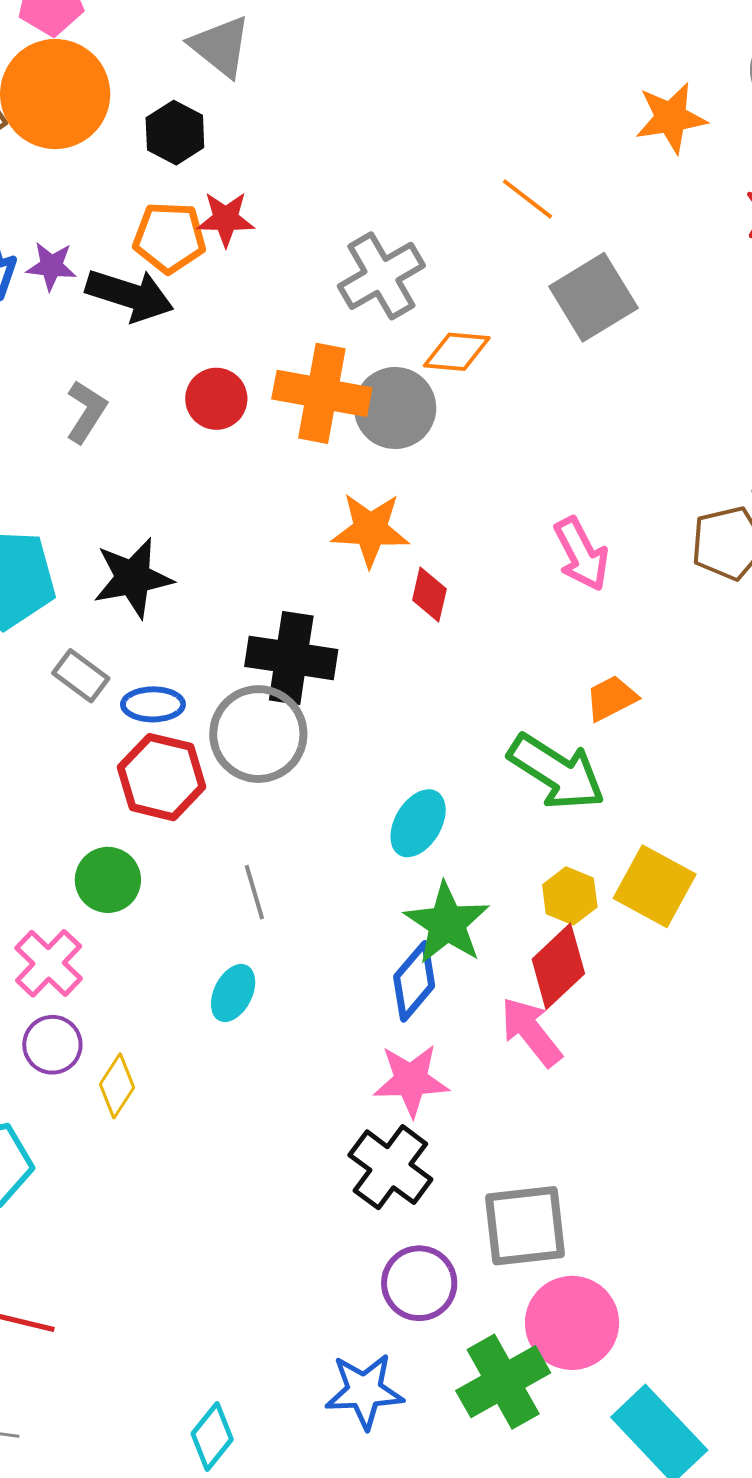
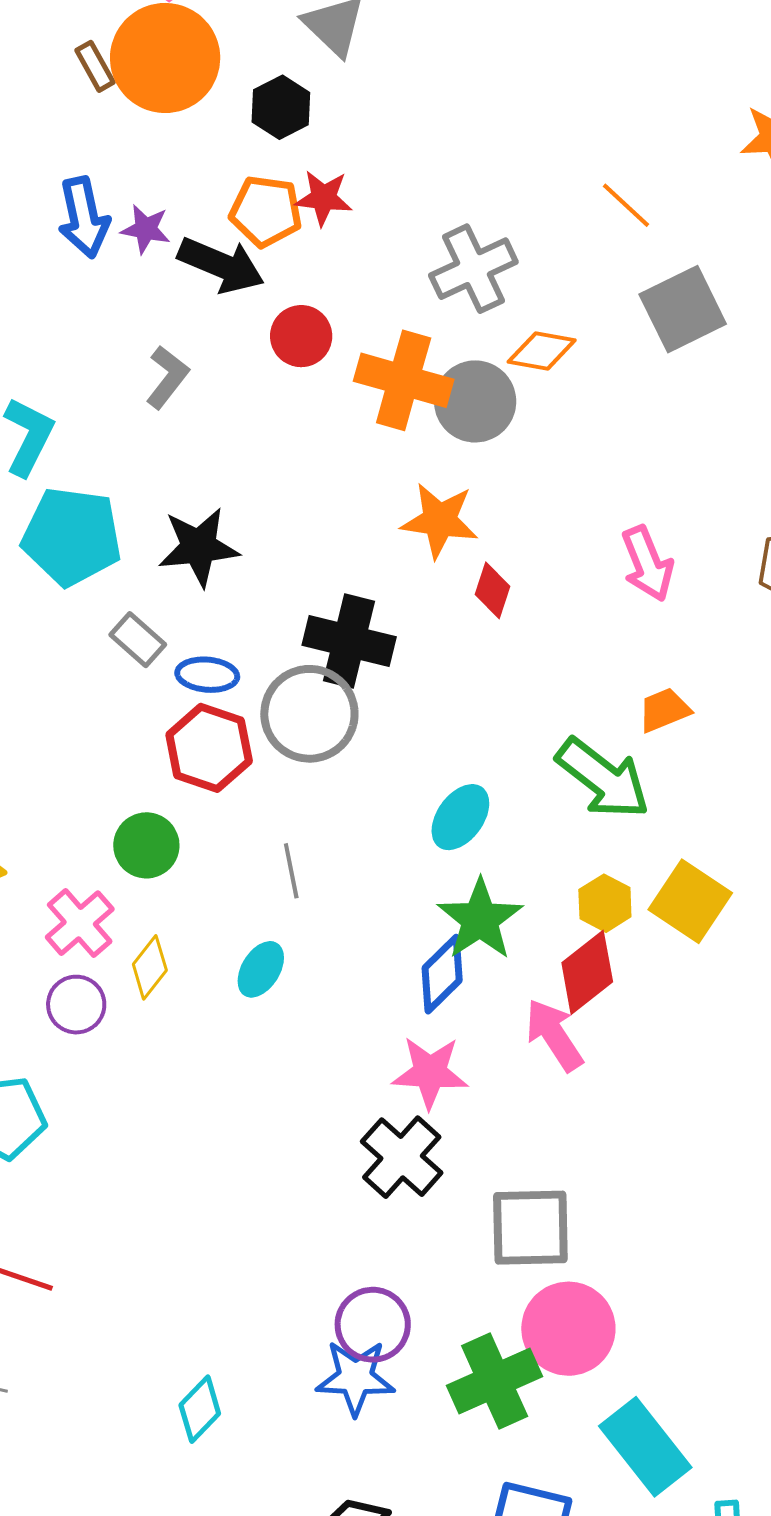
red circle: (216, 399) -> (301, 336), moved
yellow diamond: (117, 1086) -> (150, 967), moved
purple circle: (419, 1283) -> (373, 1325), moved

